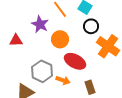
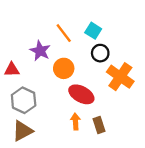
gray hexagon: (42, 71) -> (24, 100), moved
orange arrow: (63, 80) -> (75, 121), moved, turned -112

